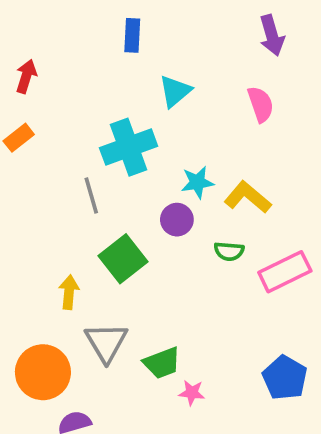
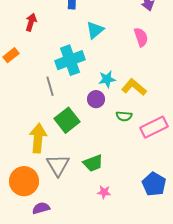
red arrow: (26, 76) -> (31, 22), moved
yellow arrow: (69, 292) -> (38, 138), size x1.6
green trapezoid: (162, 363) -> (93, 163), moved

